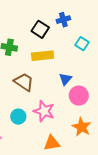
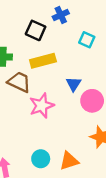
brown trapezoid: (24, 82) -> (19, 82), moved
pink star: (44, 111) -> (42, 106), moved, turned -30
cyan circle: (18, 117) -> (41, 159), moved

